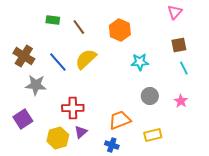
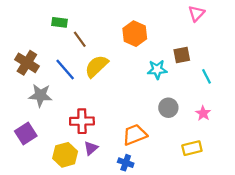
brown line: (79, 27) -> (80, 39), moved
brown square: (179, 45) -> (182, 55), moved
yellow rectangle: (153, 135) -> (192, 148), moved

